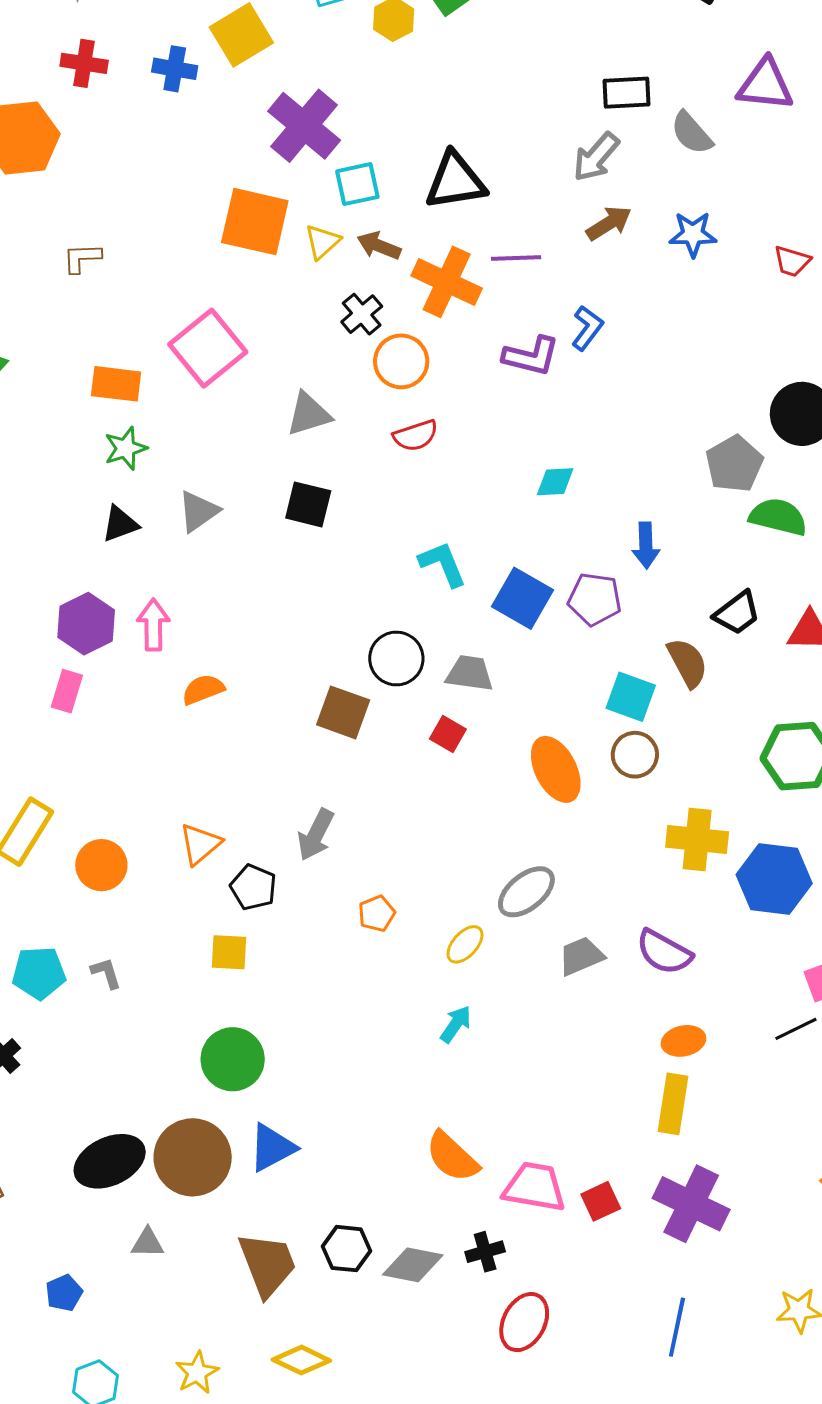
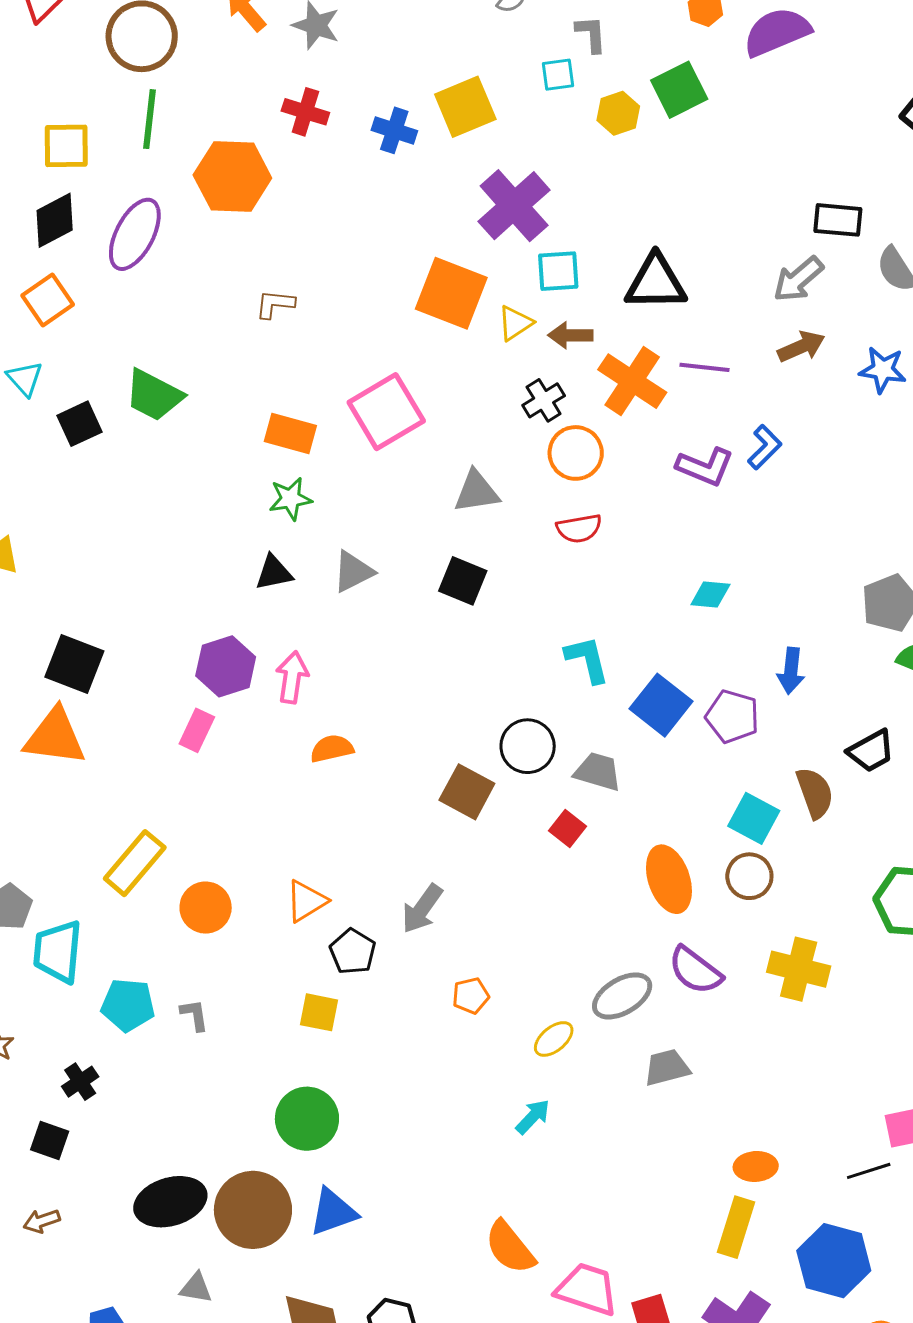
brown arrow: (379, 246) -> (570, 335), turned -30
blue hexagon: (774, 879) -> (834, 1261), moved
purple semicircle: (664, 952) -> (695, 970), moved

